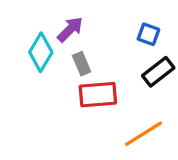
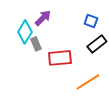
gray rectangle: (82, 64) -> (36, 44), moved

